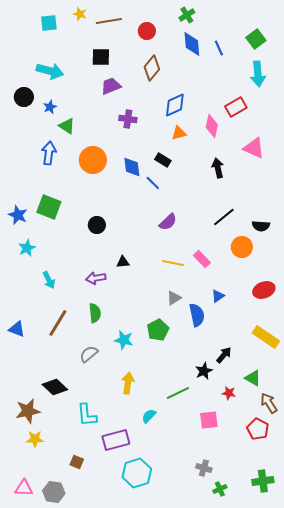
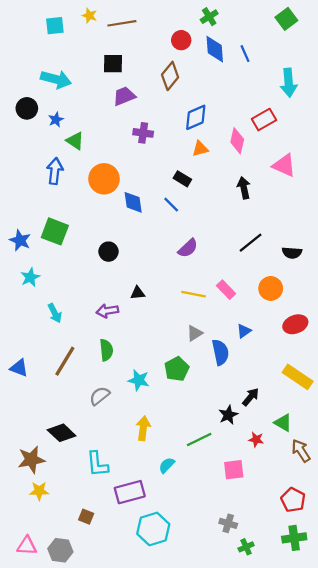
red circle: (147, 31) -> (181, 40), moved
green square: (256, 39) -> (286, 19), moved
blue diamond: (132, 167) -> (133, 202), moved
orange circle: (242, 247) -> (271, 288), moved
red pentagon: (258, 429) -> (293, 500), moved

